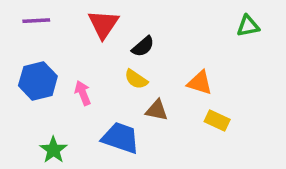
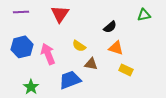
black semicircle: (143, 47) -> (110, 27), moved
pink arrow: (83, 93) -> (48, 54), size x1.5
blue trapezoid: (121, 138) -> (70, 80), turned -40

